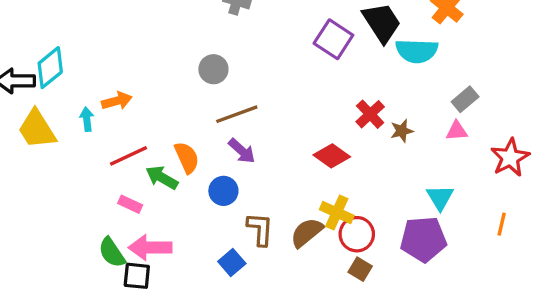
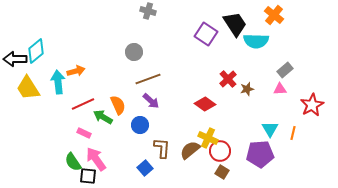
cyan arrow: (87, 119) -> (58, 82), size x1.6
orange line: (502, 224) -> (293, 133), moved
pink arrow: (150, 248) -> (96, 159), turned 55

